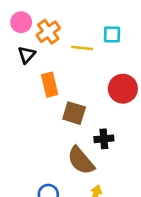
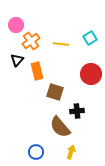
orange cross: (48, 32) -> (31, 41), moved
cyan square: (112, 34) -> (90, 38), moved, turned -32
black triangle: (27, 55) -> (17, 60), moved

